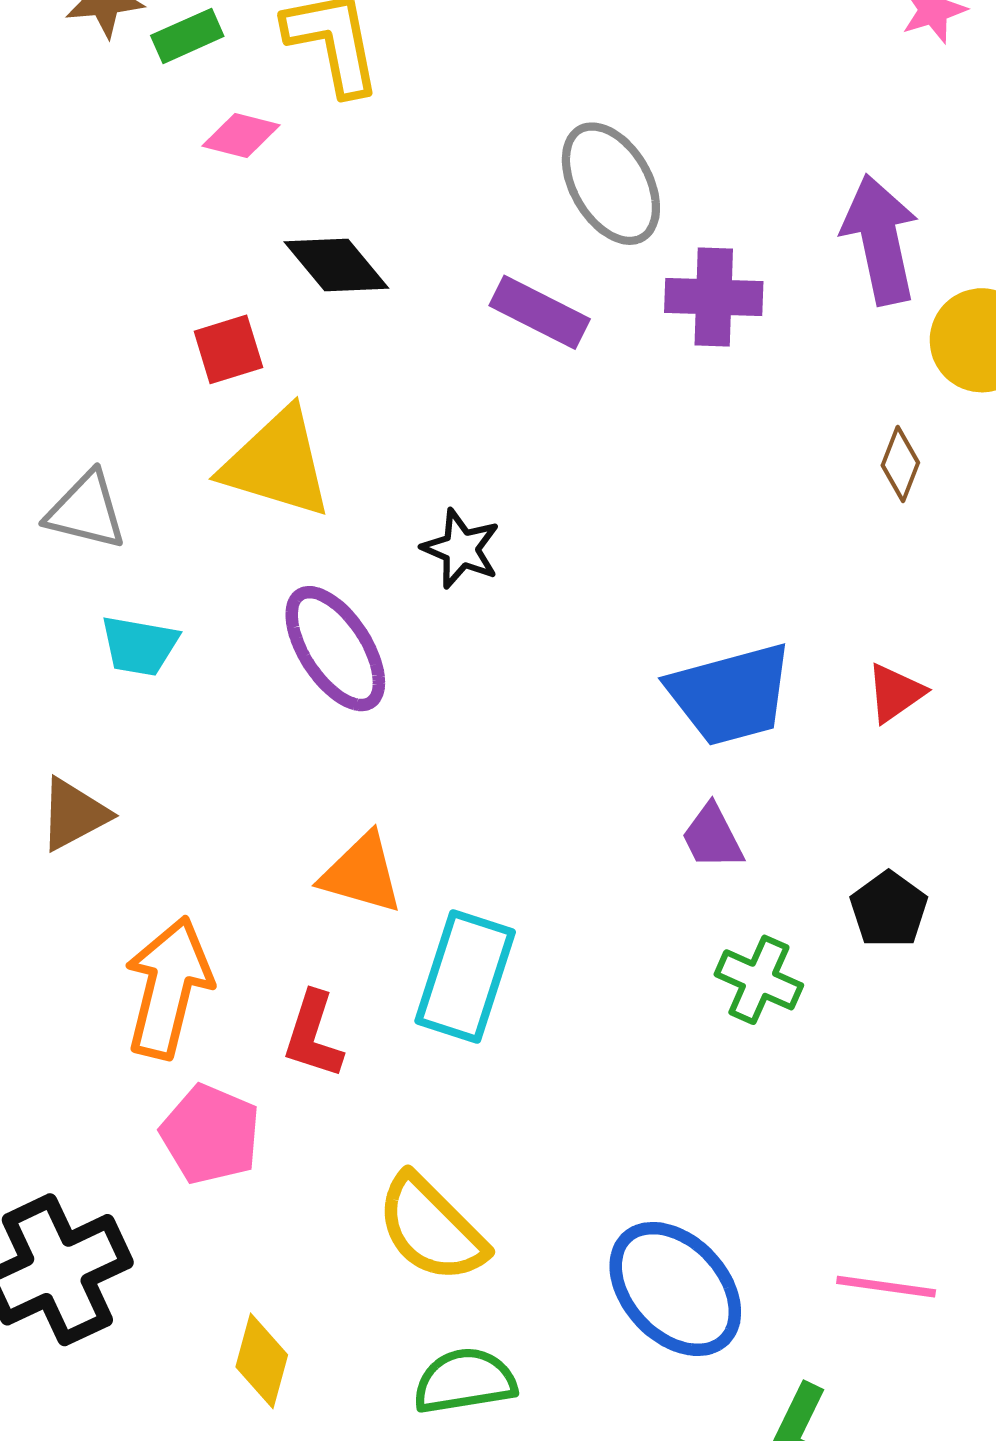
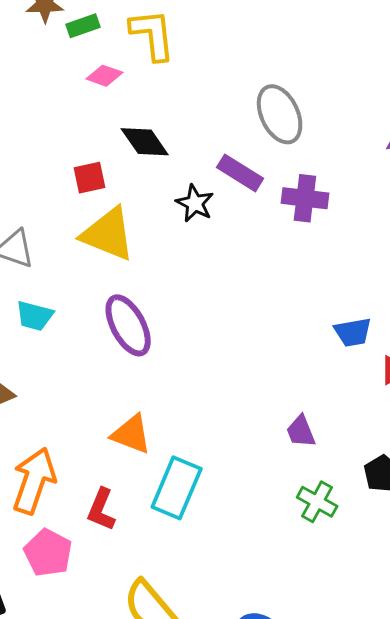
purple cross: (714, 297) -> (305, 198), moved
black star: (461, 549) -> (195, 203), moved
blue trapezoid: (730, 694) -> (353, 332), moved, size x0.6

